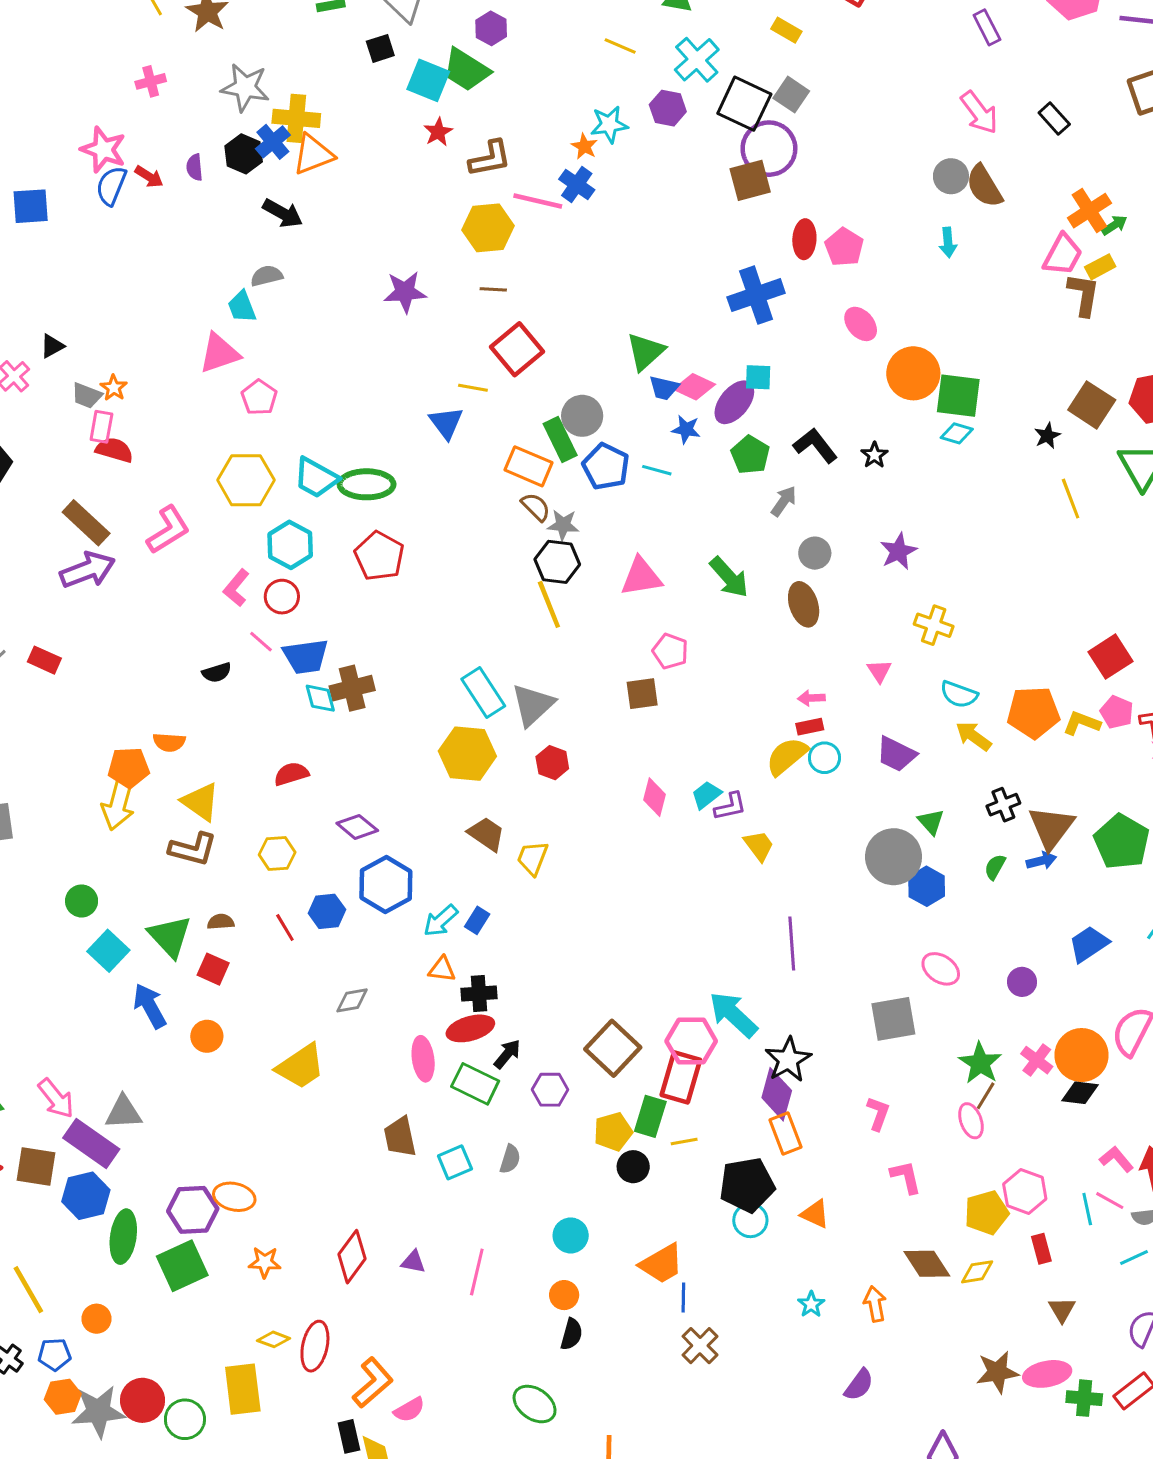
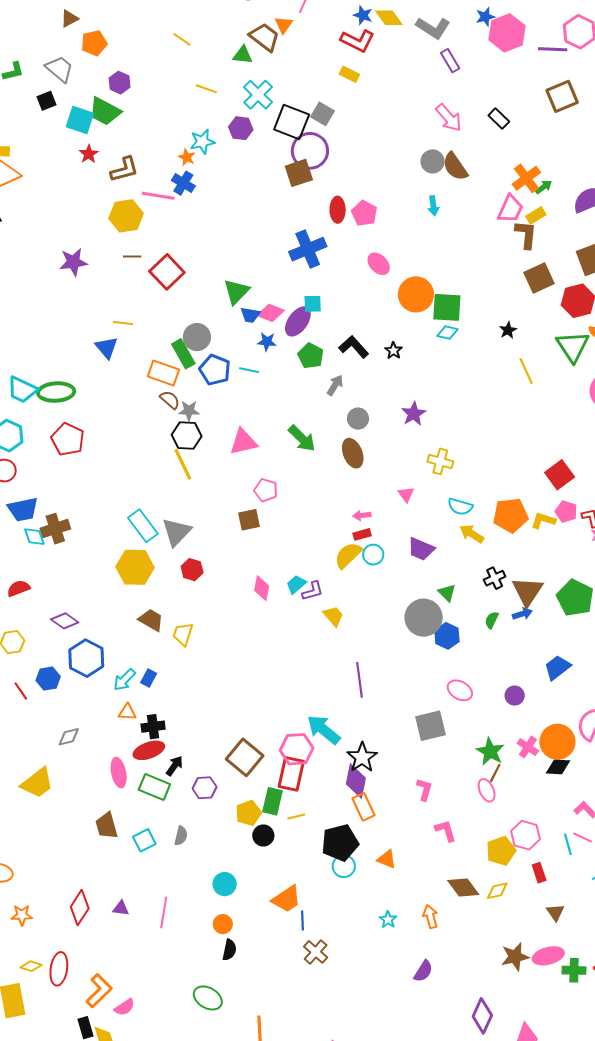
yellow rectangle: (786, 30) -> (349, 74), moved
red square: (517, 349) -> (167, 272), moved
brown square: (1092, 405) -> (539, 278), moved, turned 36

